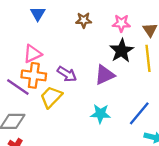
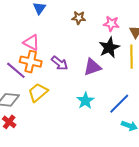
pink triangle: (32, 54) -> (31, 43), turned 48
yellow trapezoid: (51, 97) -> (38, 92), moved
cyan star: (100, 114) -> (85, 101), turned 30

